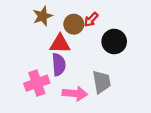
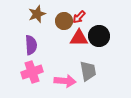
red triangle: (60, 44) -> (79, 38), moved
purple semicircle: (59, 65) -> (31, 45), moved

